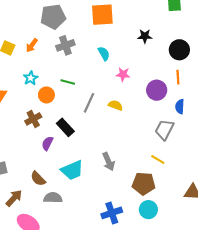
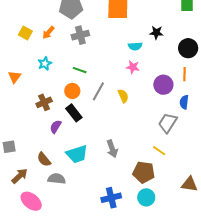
cyan semicircle: (104, 53) -> (135, 46), moved, turned 112
orange circle: (46, 95) -> (72, 91), moved
yellow semicircle: (116, 105) -> (123, 96), turned 40

